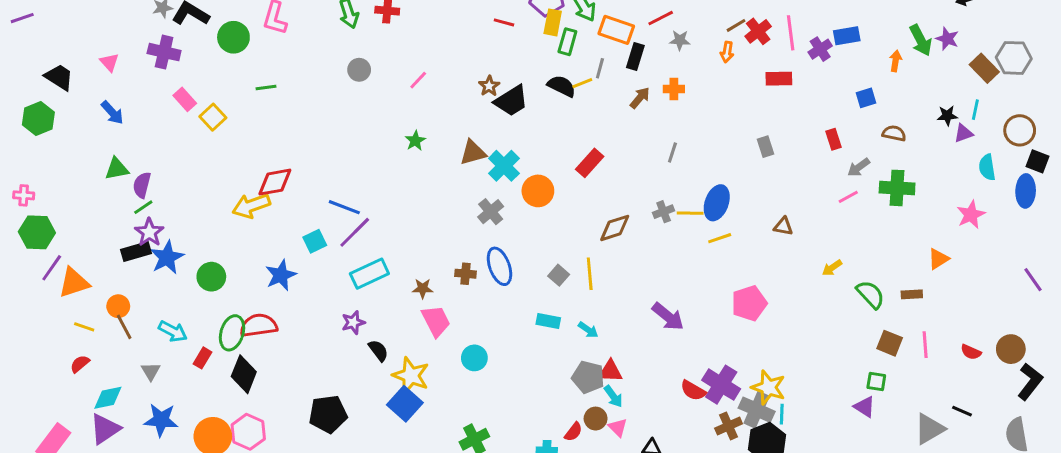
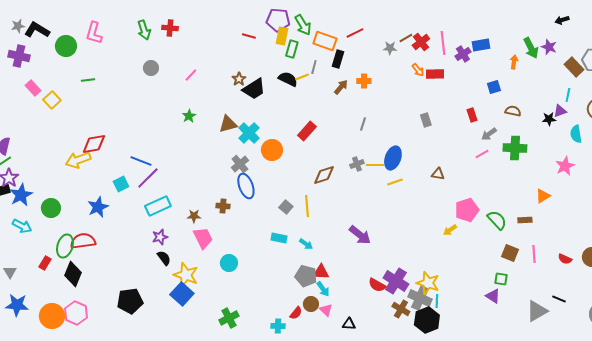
gray star: (680, 40) -> (390, 48), moved
orange arrow: (727, 52) -> (418, 70), moved, turned -48
black star: (947, 116) -> (549, 119), moved
blue ellipse: (499, 266) -> (246, 186), moved
yellow arrow: (832, 268) -> (450, 230), moved
pink pentagon: (749, 303) -> (467, 210), moved
purple star: (353, 322) -> (160, 237), moved
cyan arrow: (173, 331) -> (22, 226), moved
brown cross: (729, 426) -> (401, 309), turned -36

